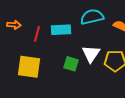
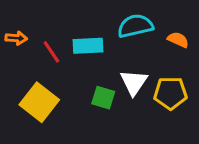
red line: (37, 34) -> (51, 52), turned -49
yellow square: (29, 67) -> (39, 102), turned 30

